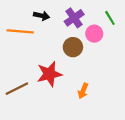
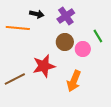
green line: (110, 18) -> (98, 36), moved
pink circle: (94, 34) -> (83, 49), moved
orange arrow: (83, 91) -> (74, 81), size x1.5

